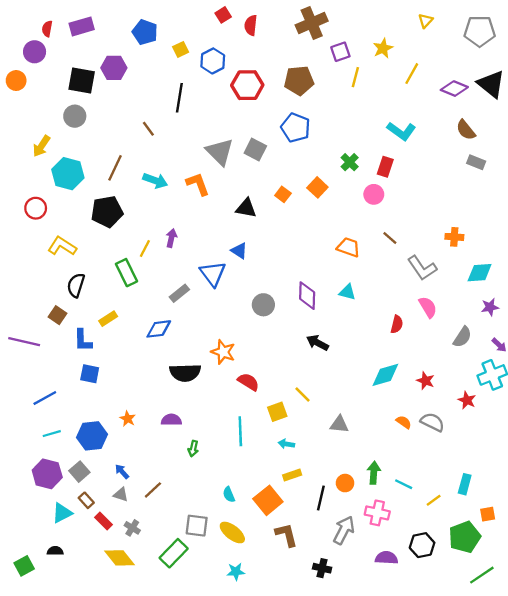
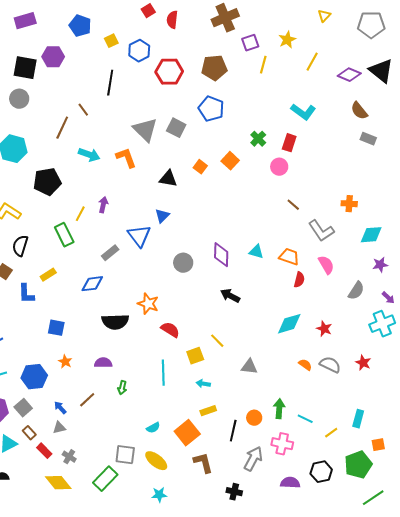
brown line: (115, 168) -> (62, 128), moved
orange trapezoid: (348, 247) -> (289, 257), moved
blue triangle: (239, 251) -> (162, 216), turned 42
blue square: (90, 374) -> (56, 328), moved
red star: (467, 400) -> (363, 363), moved
brown line: (153, 490) -> (87, 400), moved
gray triangle: (121, 495) -> (59, 428), turned -32
cyan semicircle: (229, 495) -> (153, 428), turned -96

